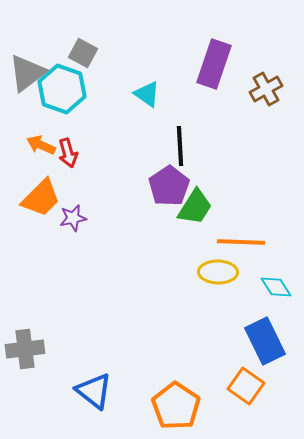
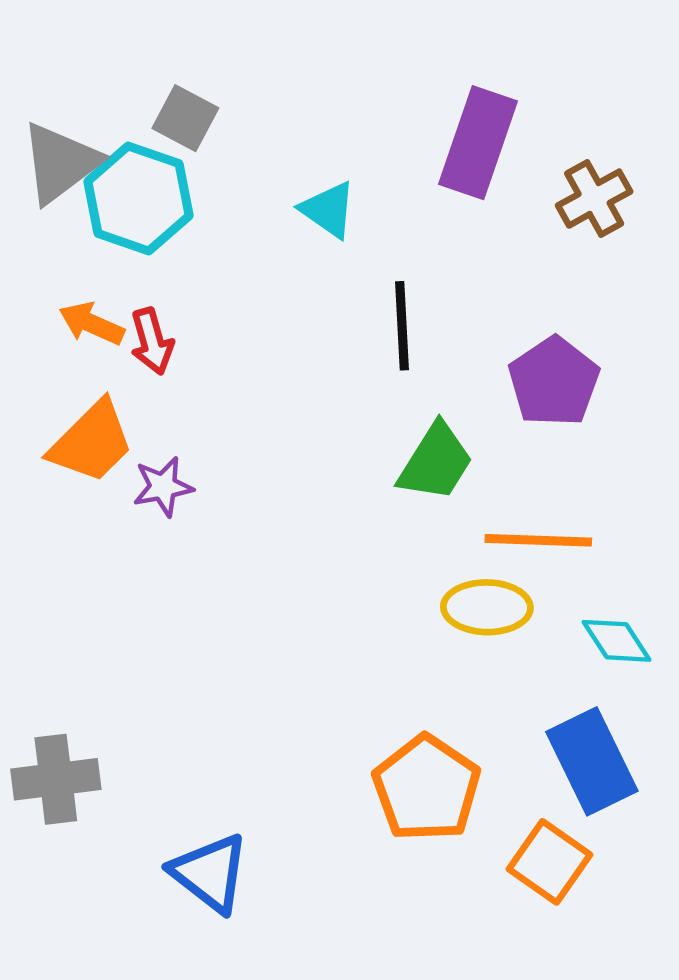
purple pentagon: (169, 186) -> (554, 382), moved
orange pentagon: (176, 406) -> (427, 788), moved

